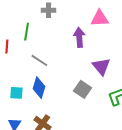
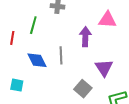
gray line: (39, 60) -> (61, 55), moved, turned 48
blue diamond: (39, 88) -> (37, 60), moved, turned -50

